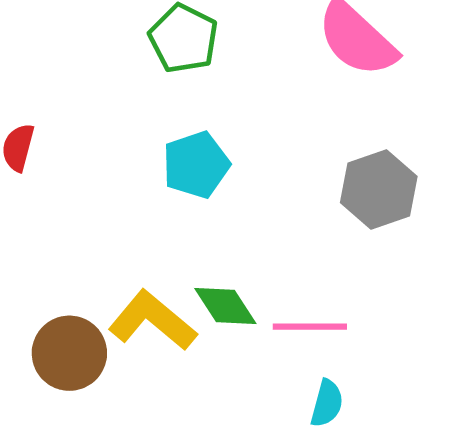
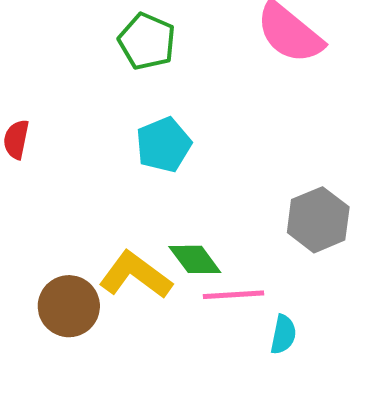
gray hexagon: (379, 190) -> (318, 220), moved
pink line: (310, 327) -> (233, 295), moved

